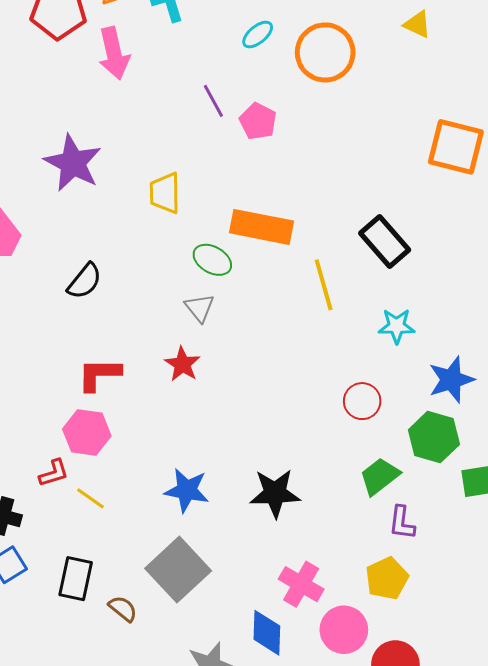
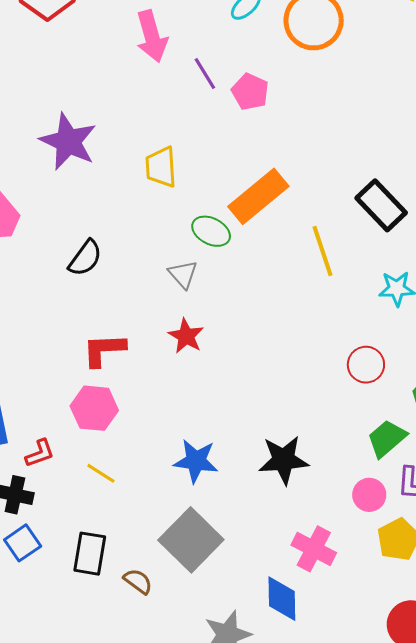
pink arrow: (114, 53) -> (152, 36), moved
orange rectangle: (262, 227) -> (258, 196), turned -48
gray triangle: (200, 308) -> (183, 274), moved
red L-shape: (54, 473) -> (40, 453), moved
pink circle: (344, 630) -> (369, 495), moved, size x0.7

